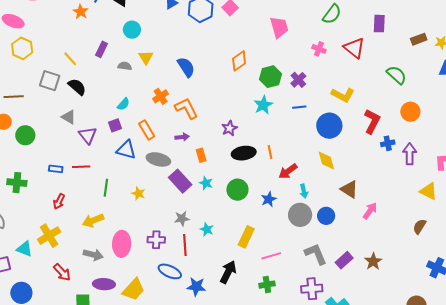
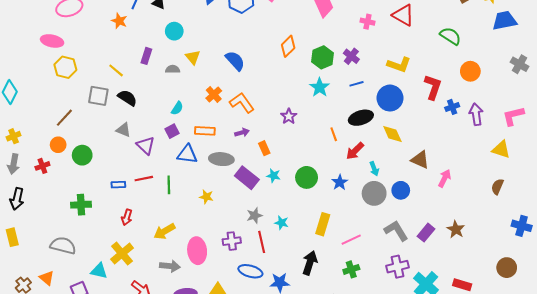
brown line: (14, 97) -> (64, 118), turned -36
orange rectangle: (147, 130) -> (205, 131), turned -48
black ellipse: (244, 153) -> (361, 118), moved
green line: (106, 188) -> (169, 185), moved

